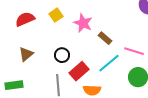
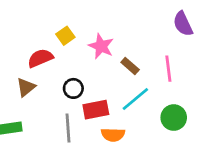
red semicircle: (25, 19) -> (40, 58), moved
pink line: (134, 51) -> (168, 69), moved, turned 66
red rectangle: (79, 71) -> (96, 110), turned 30

